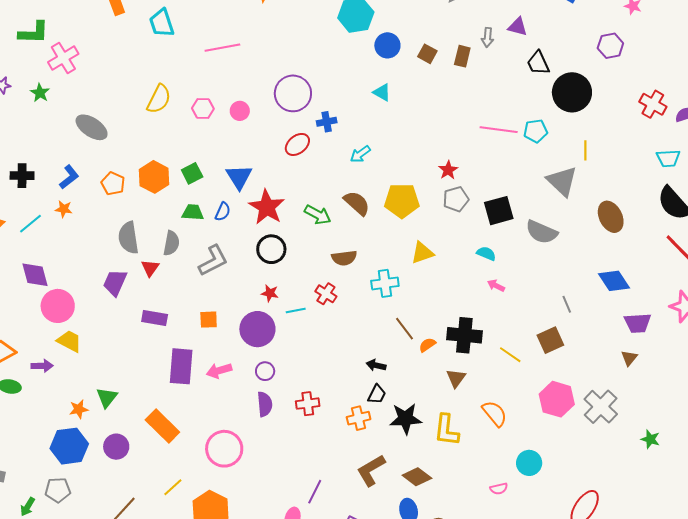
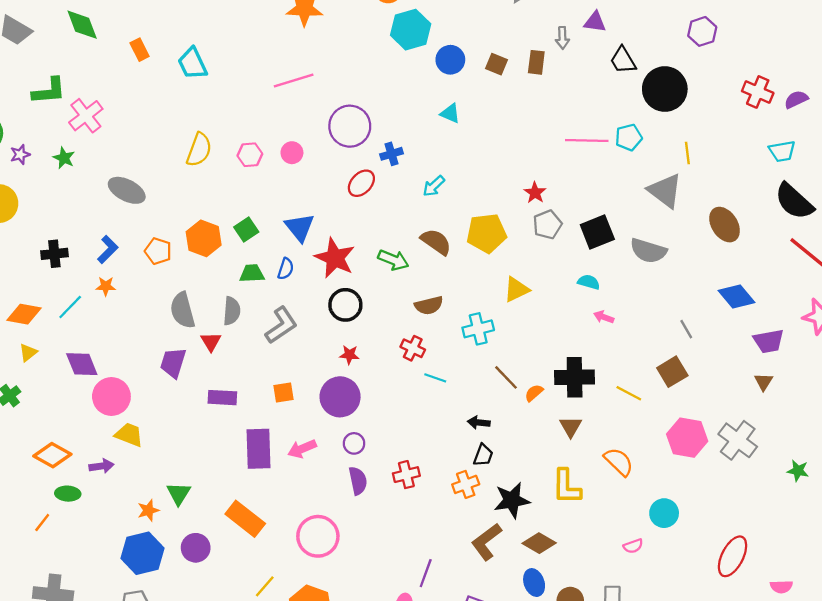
pink line: (222, 48) -> (294, 81), moved
cyan line: (296, 310) -> (435, 378), moved, turned 36
black star: (406, 419) -> (512, 500), moved

